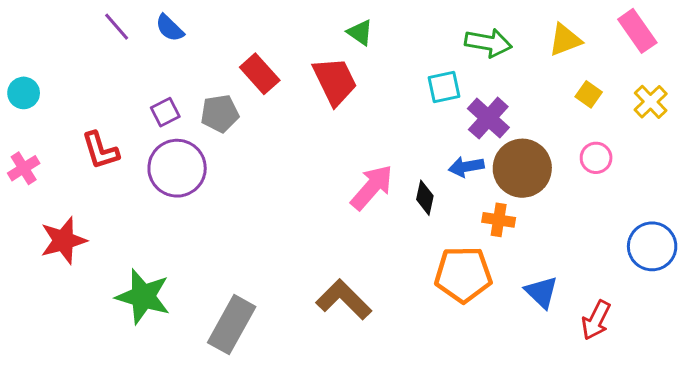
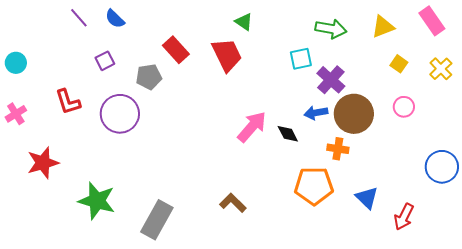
purple square: (165, 112) -> (105, 61), moved
black diamond: (425, 198) -> (288, 134), turned -40
brown L-shape: (344, 299) -> (233, 203), size x0.7

